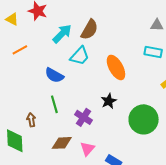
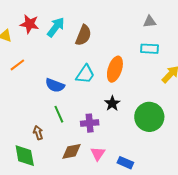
cyan arrow: (62, 34) -> (56, 27), moved
cyan trapezoid: (80, 56) -> (85, 74), moved
orange ellipse: (116, 67) -> (115, 69), turned 55
purple cross: (84, 117) -> (90, 123), turned -30

